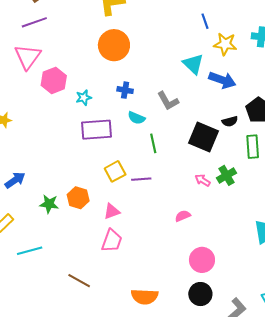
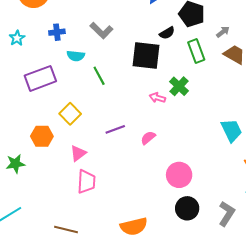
cyan star: (84, 98) -> (17, 38), moved
purple line: (141, 179) -> (115, 129), moved
orange hexagon: (78, 198) -> (42, 136), moved

